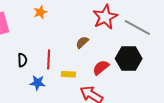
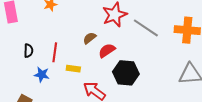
black hexagon: (129, 59) -> (126, 73), moved
red semicircle: (101, 68) -> (107, 51), moved

